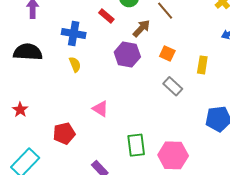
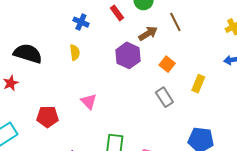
blue cross: (74, 33) -> (81, 22), size x0.7
black semicircle: (28, 52) -> (28, 54), moved

